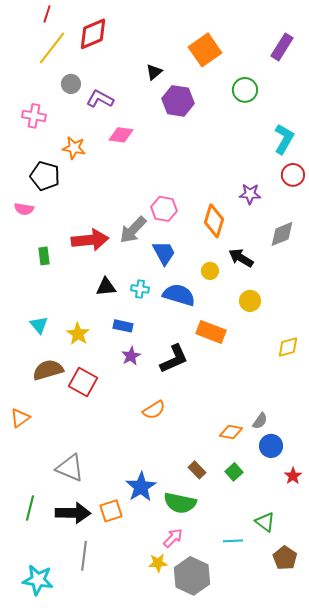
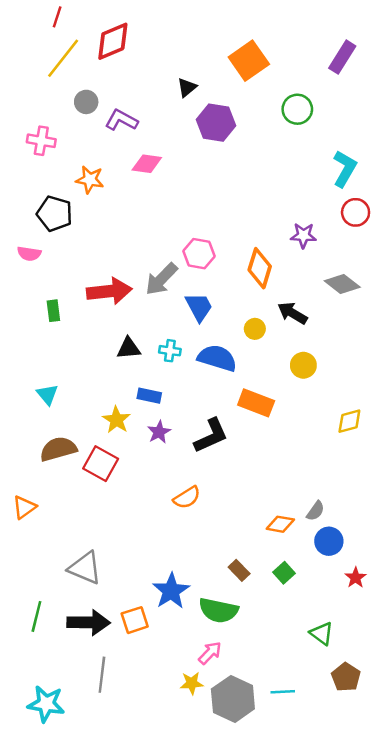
gray diamond: (282, 234) -> (342, 284), turned 60
yellow star: (78, 334) -> (116, 420), moved
cyan line: (233, 541) -> (283, 692), moved

